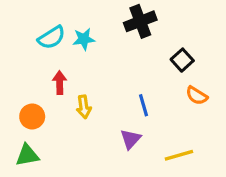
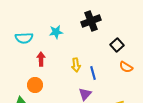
cyan semicircle: (52, 37) -> (24, 38), moved, turned 30
yellow arrow: (84, 107) -> (76, 65), moved
orange circle: (32, 117) -> (35, 85), moved

